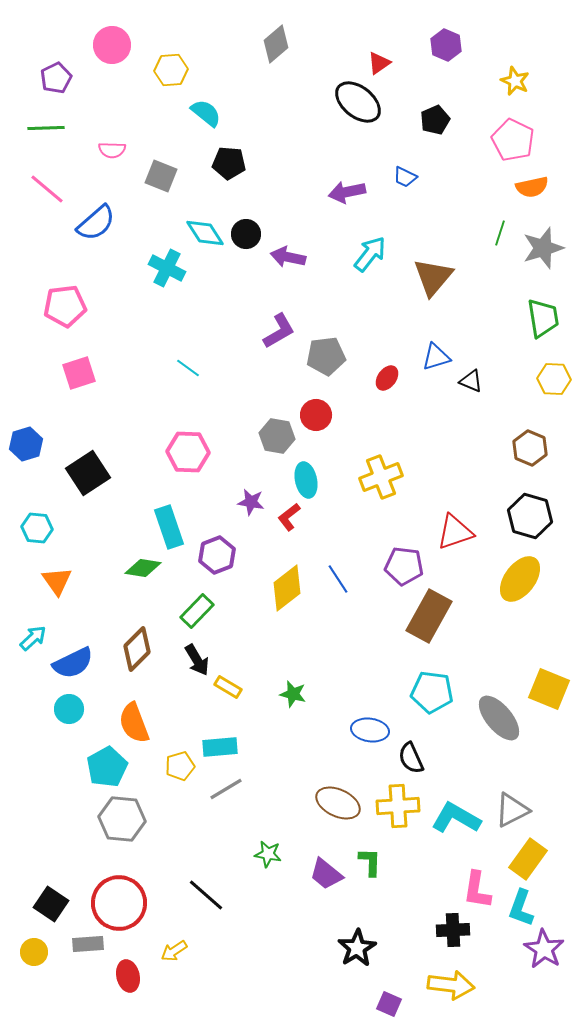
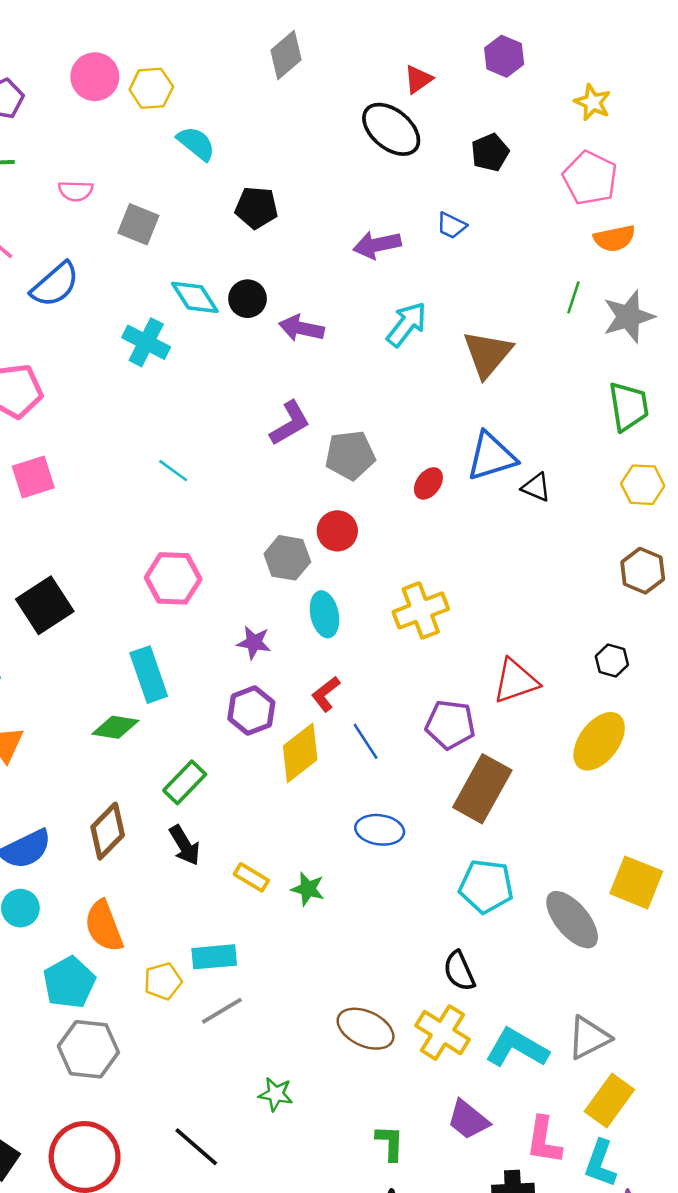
pink circle: (112, 45) -> (95, 77), moved
black pentagon: (229, 163) -> (256, 208), moved
blue triangle: (436, 357) -> (491, 456), size x1.4
brown hexagon: (530, 448) -> (643, 571), moved
black hexagon: (530, 516) -> (612, 660), size x0.6
red L-shape: (289, 517) -> (326, 694), moved
purple hexagon: (217, 555) -> (251, 711), moved
yellow rectangle: (228, 687) -> (251, 877), moved
blue ellipse: (370, 730) -> (380, 830), moved
yellow cross: (398, 806) -> (443, 1033), turned 36
green L-shape: (370, 862) -> (390, 1143), moved
purple trapezoid: (326, 874) -> (468, 1120), moved

